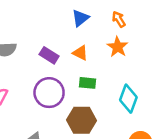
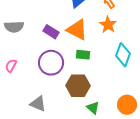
orange triangle: (80, 53) -> (77, 30), size x1.6
cyan diamond: (128, 99) -> (123, 55), moved

